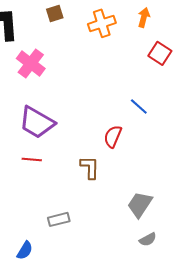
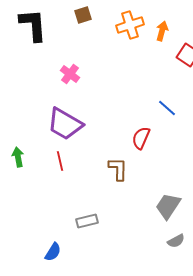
orange arrow: (144, 17) -> (162, 31), moved
pink cross: (31, 63) -> (70, 74), moved, size x0.7
red line: (32, 159) -> (60, 161), turned 72

